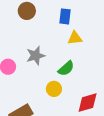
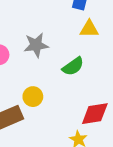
yellow circle: (54, 89) -> (33, 97), moved

